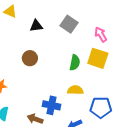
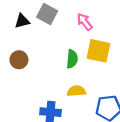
gray square: (69, 24) -> (47, 14), moved
pink arrow: (101, 34) -> (85, 22), moved

